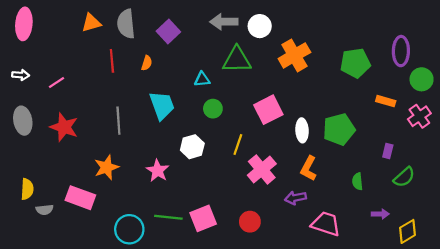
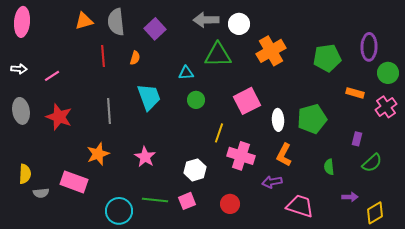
white hexagon: (192, 147) -> (195, 170), moved
pink cross: (262, 169) -> (241, 156), turned -32
pink square: (203, 218) -> (187, 201), size x0.7

